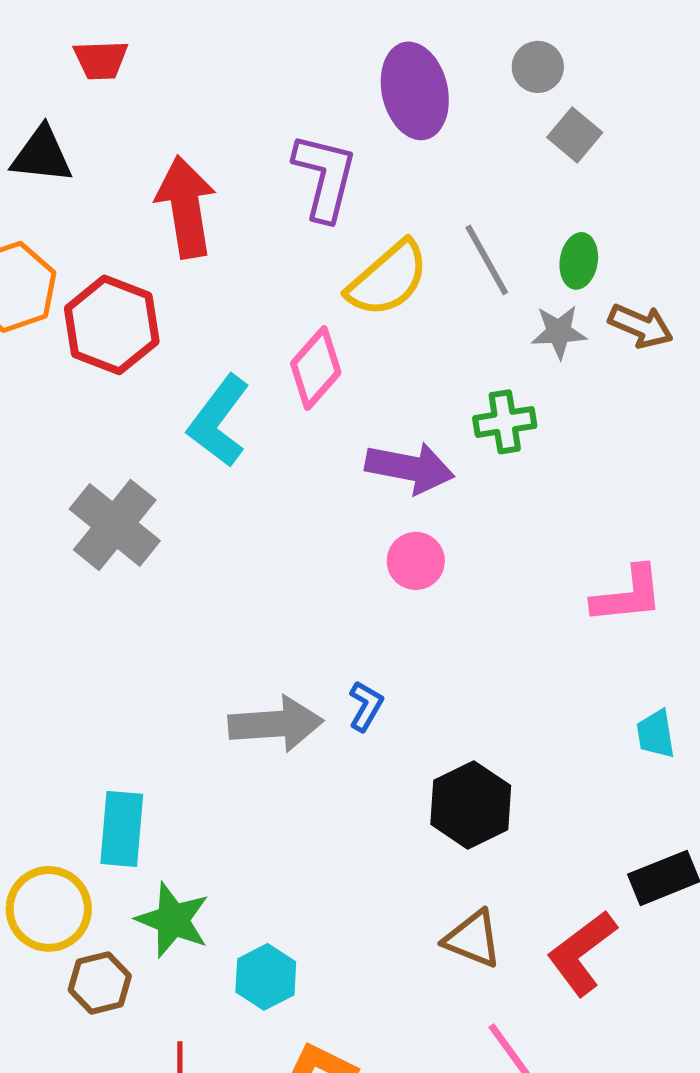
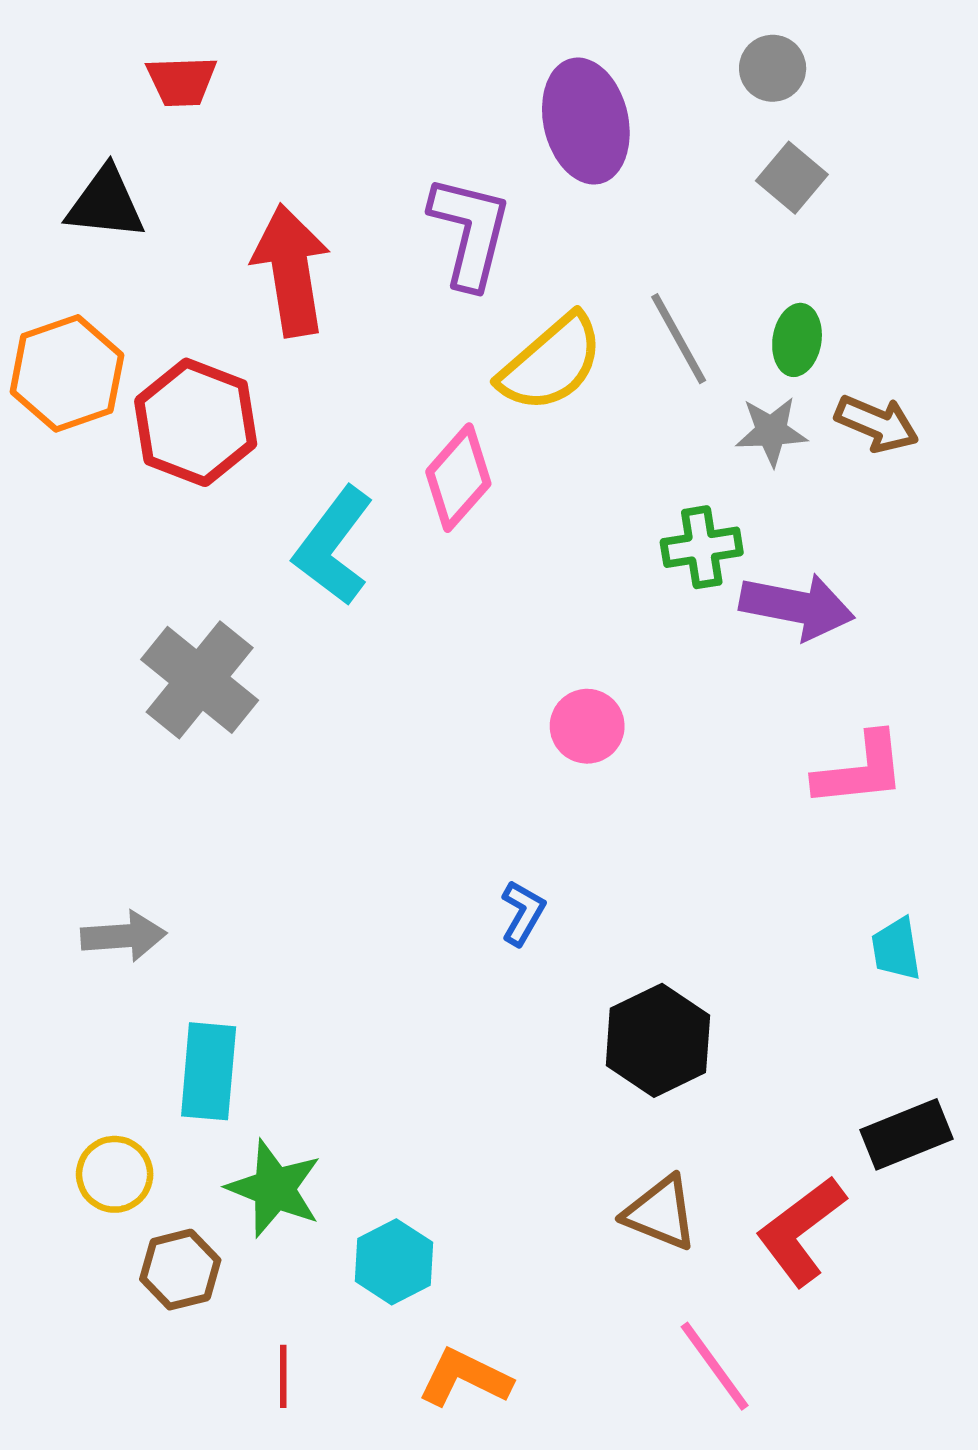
gray circle: (538, 67) -> (773, 68), moved
purple arrow: (410, 468) -> (797, 606), moved
gray arrow: (276, 724) -> (124, 936), moved, size x0.7
yellow circle: (49, 909) -> (115, 1174), size x0.7

